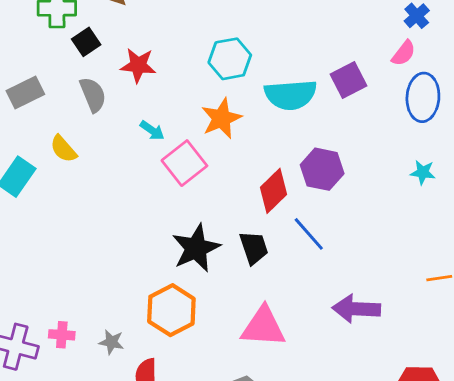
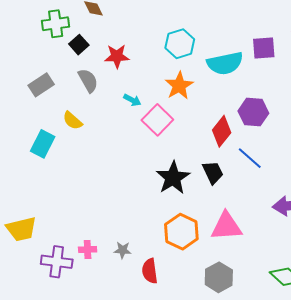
purple square: (349, 80) -> (264, 48), turned 30
orange hexagon: (171, 310) -> (181, 232), moved

